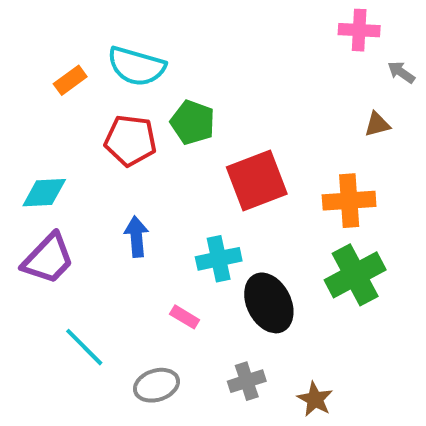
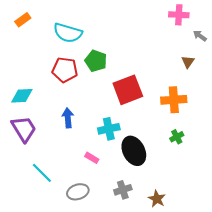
orange rectangle: (70, 80) -> (23, 20), moved
brown triangle: (377, 124) -> (188, 62), turned -40
purple trapezoid: (48, 259) -> (24, 129), turned -76
green cross: (355, 275) -> (177, 137), size x0.5

